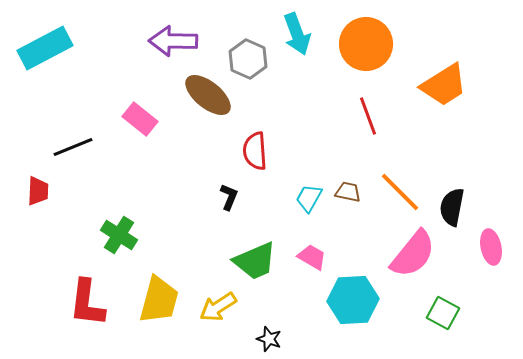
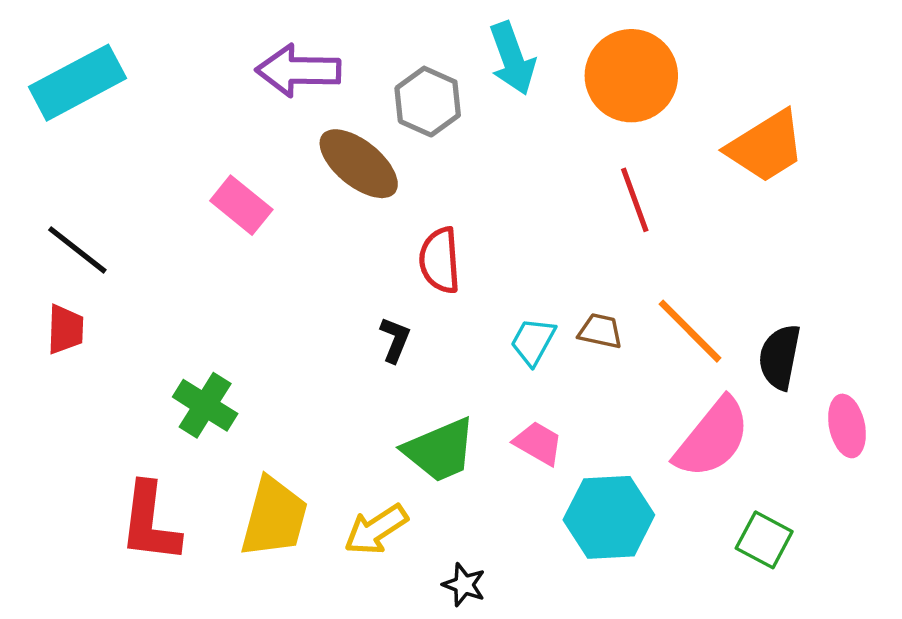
black line: (73, 147) -> (77, 250), moved, turned 60

